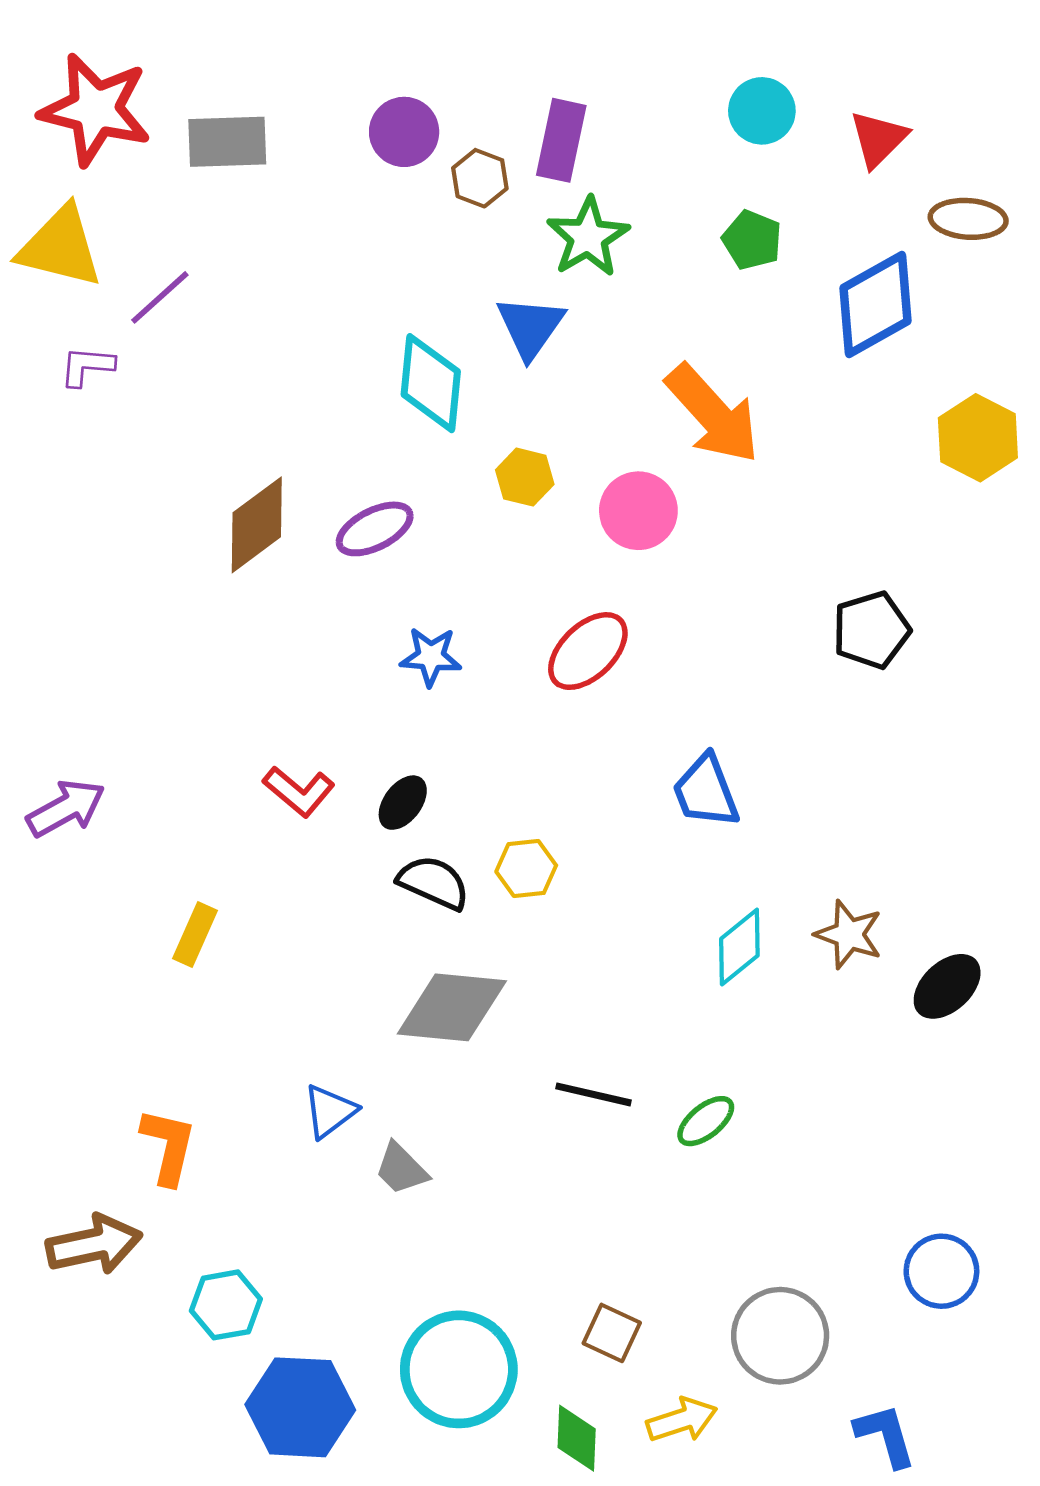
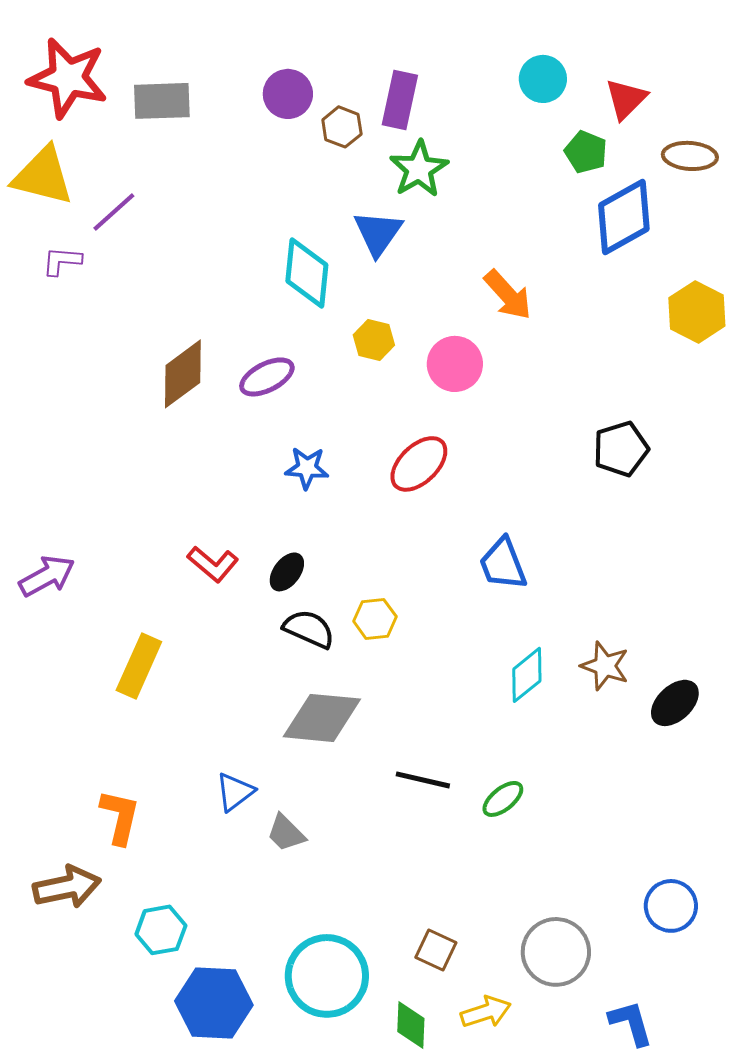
green pentagon: (752, 240) -> (586, 152), moved
orange arrow: (713, 414) -> (508, 295), size x0.7
yellow rectangle: (195, 934) -> (139, 666), size x1.4

